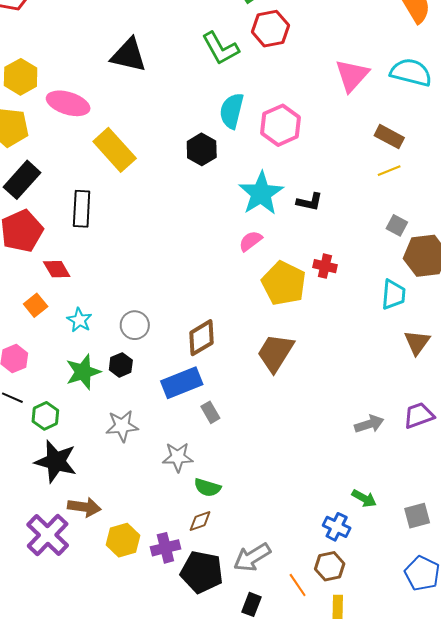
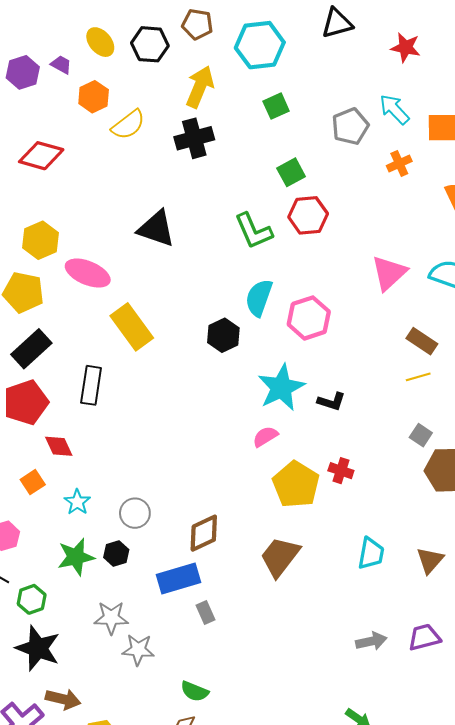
cyan trapezoid: (394, 295) -> (371, 553), moved
gray star: (178, 457) -> (138, 650), moved

